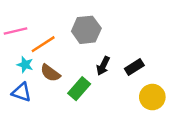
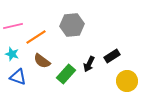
cyan star: (25, 65) -> (12, 54), moved
black arrow: (103, 66) -> (89, 64), moved

